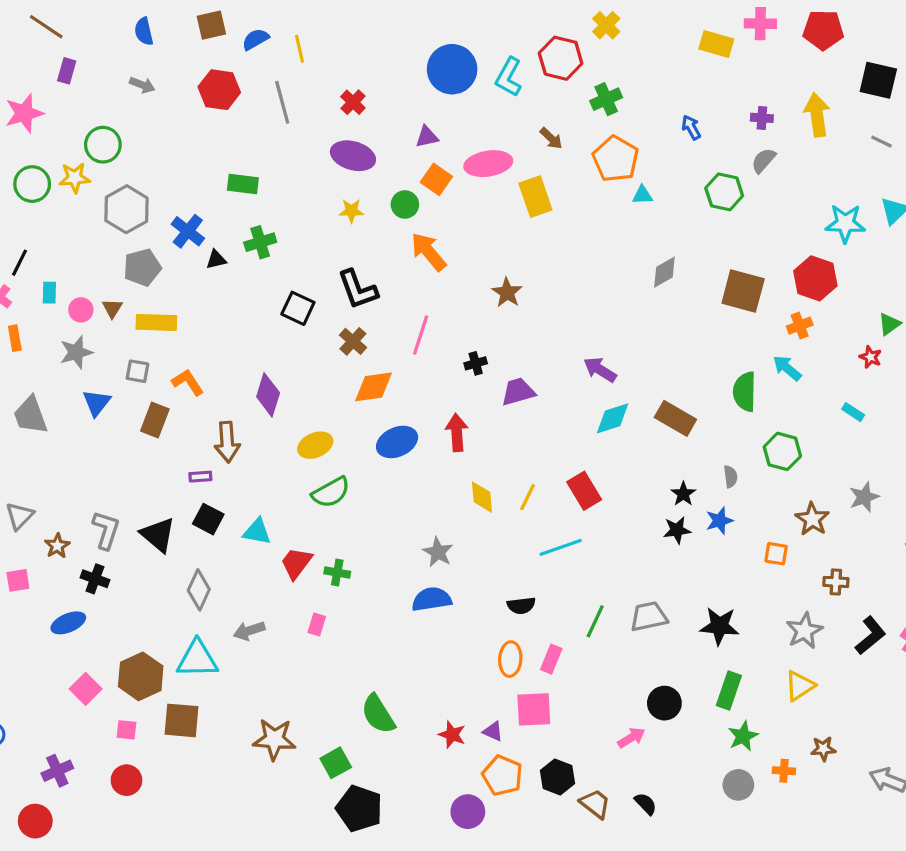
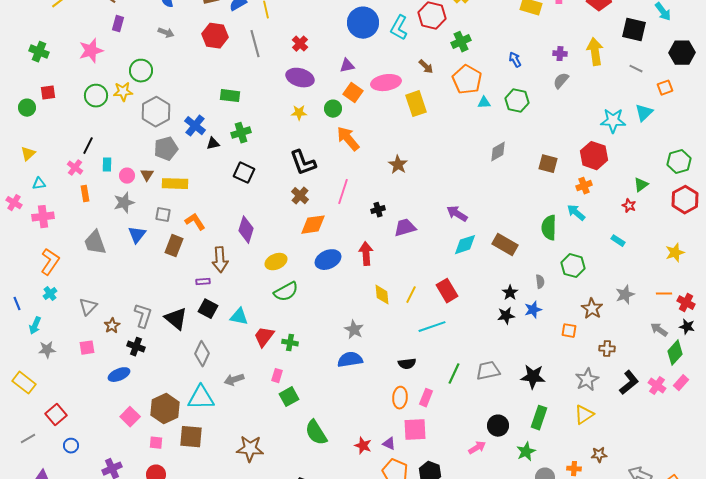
green hexagon: (724, 192) -> (517, 101), moved
brown square: (743, 291) -> (548, 164), size x0.7
black square: (298, 308) -> (244, 173), moved
green star: (743, 736) -> (526, 452), moved
green square: (336, 763) -> (289, 397), moved

